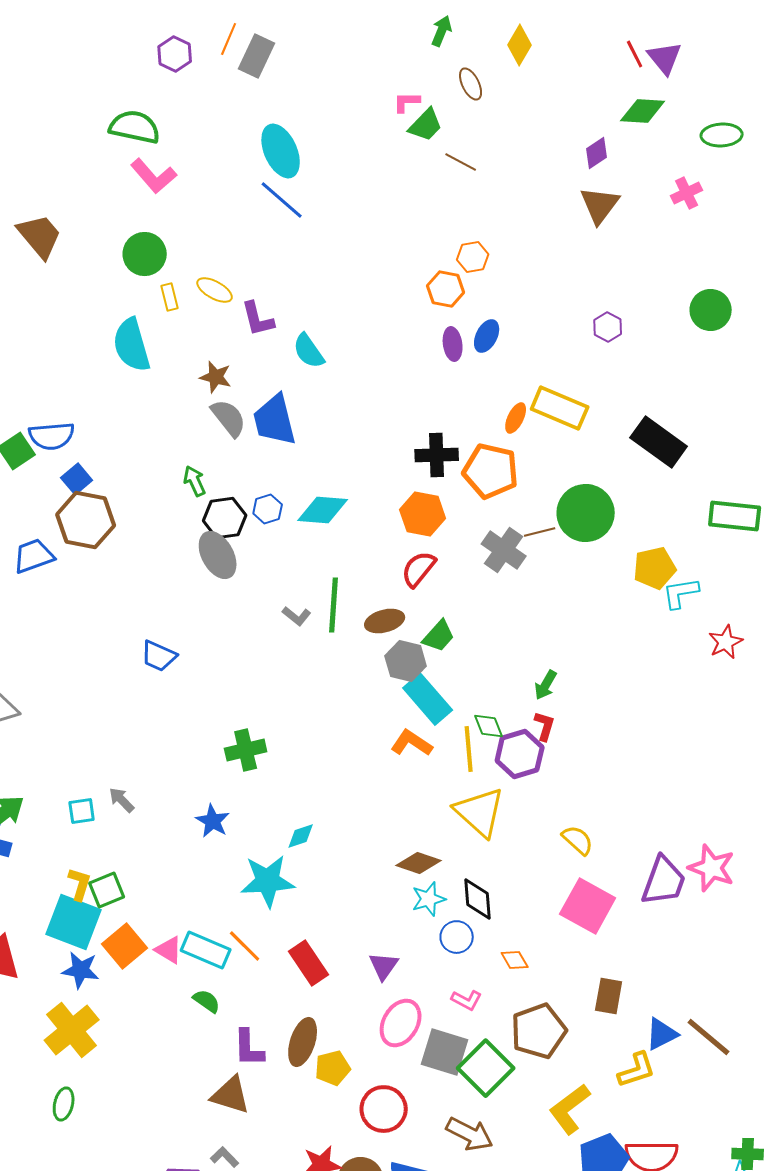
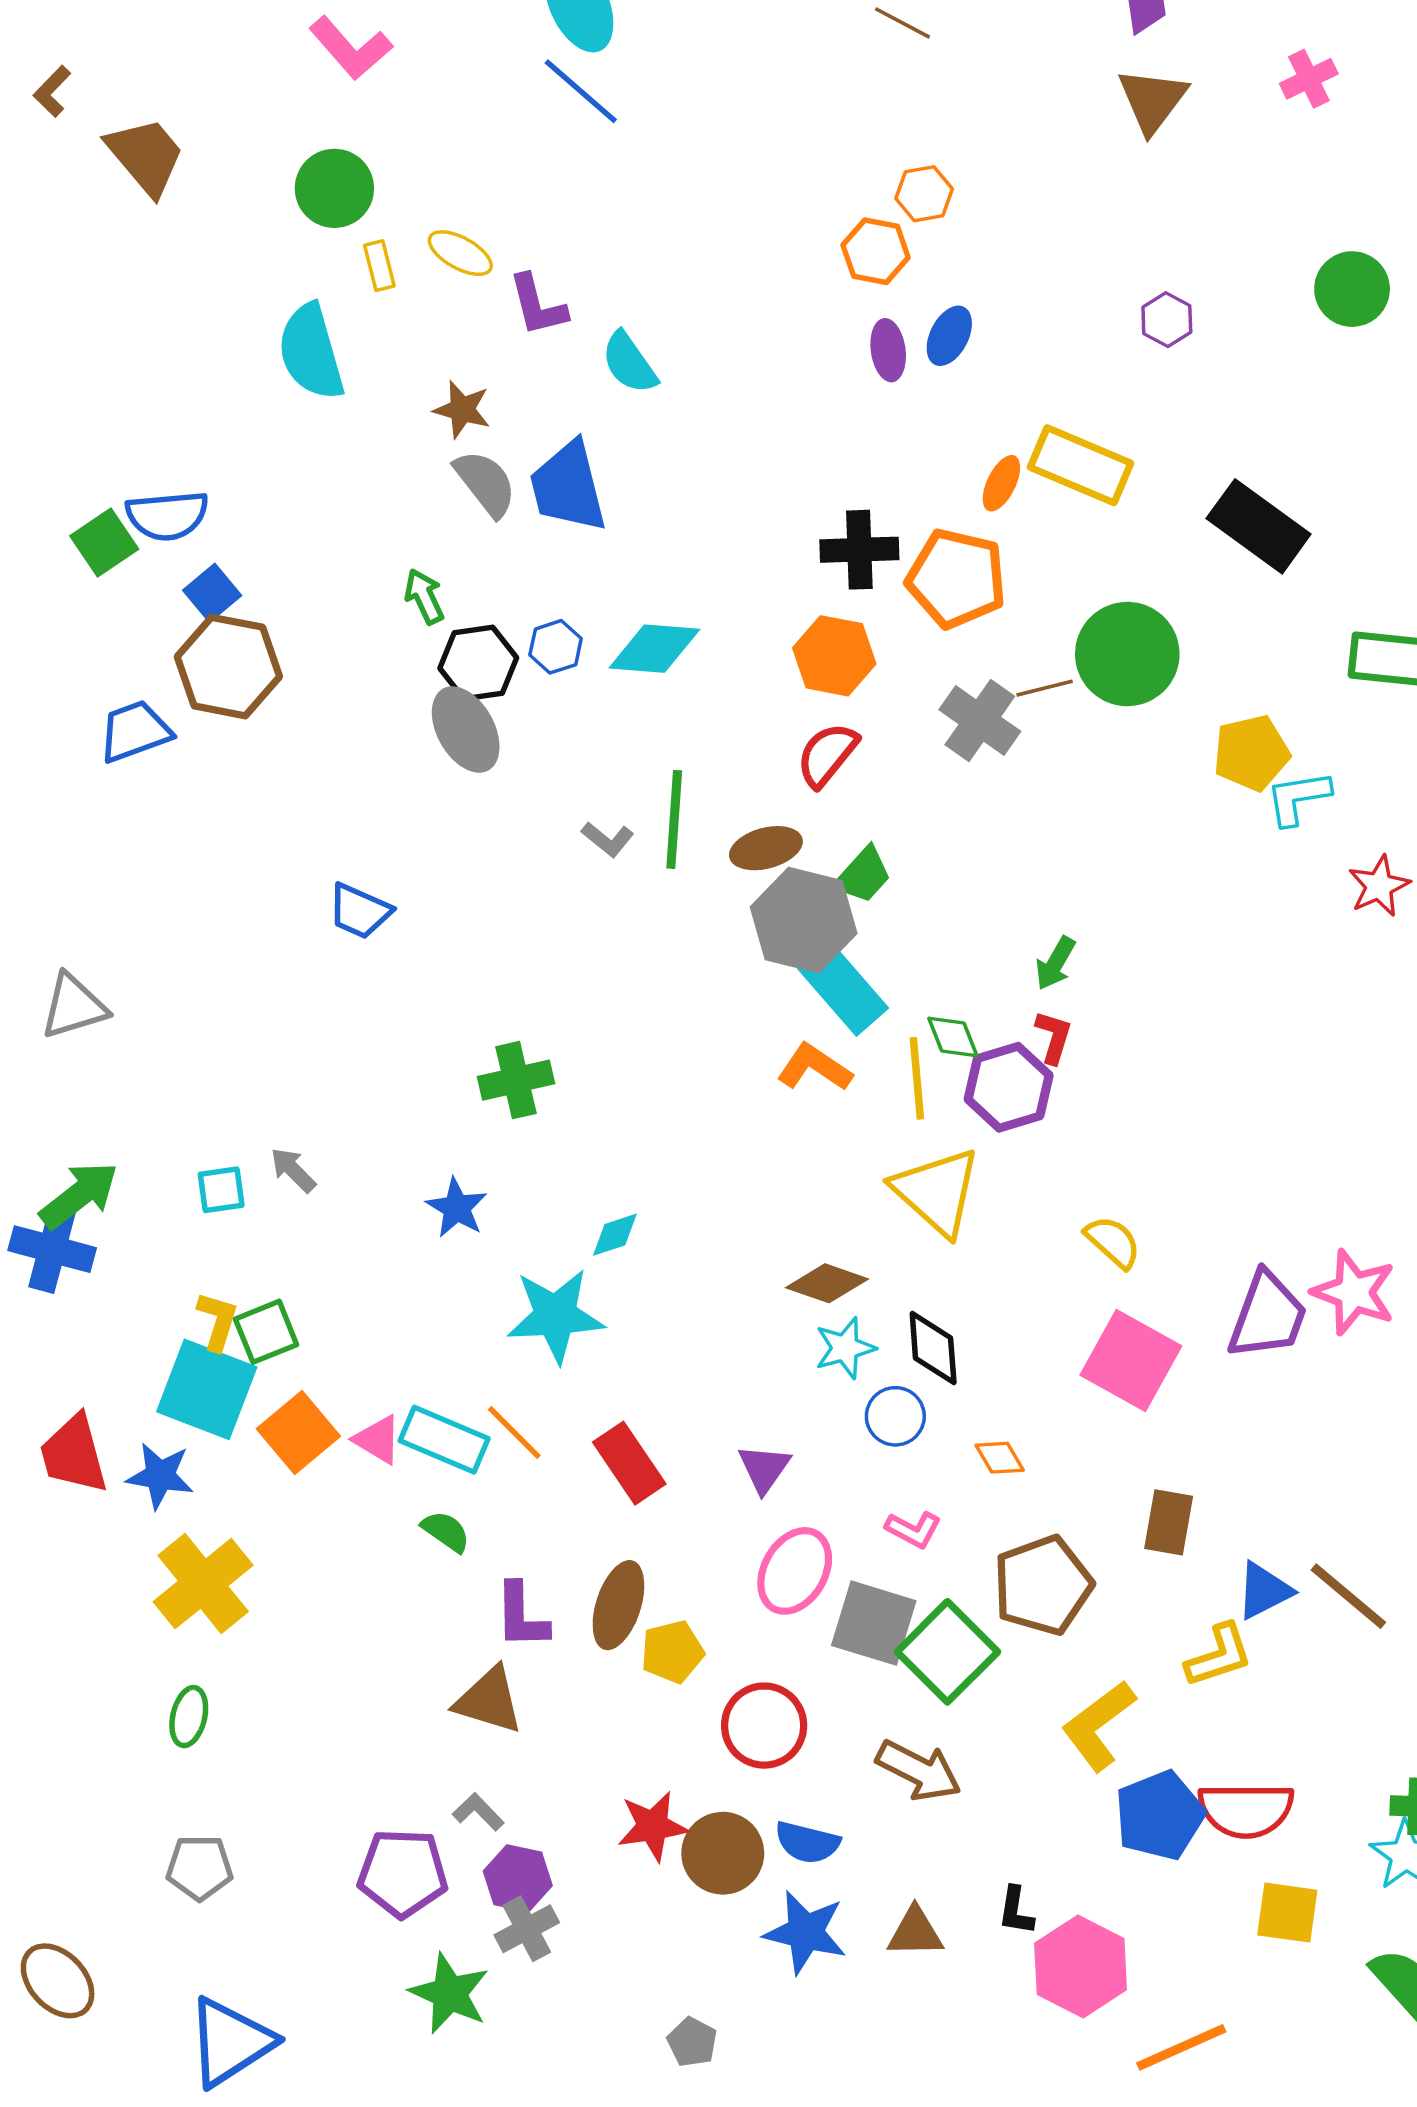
gray hexagon: (406, 661) -> (804, 920), size x1.4
blue star: (81, 970) -> (160, 1476), moved

